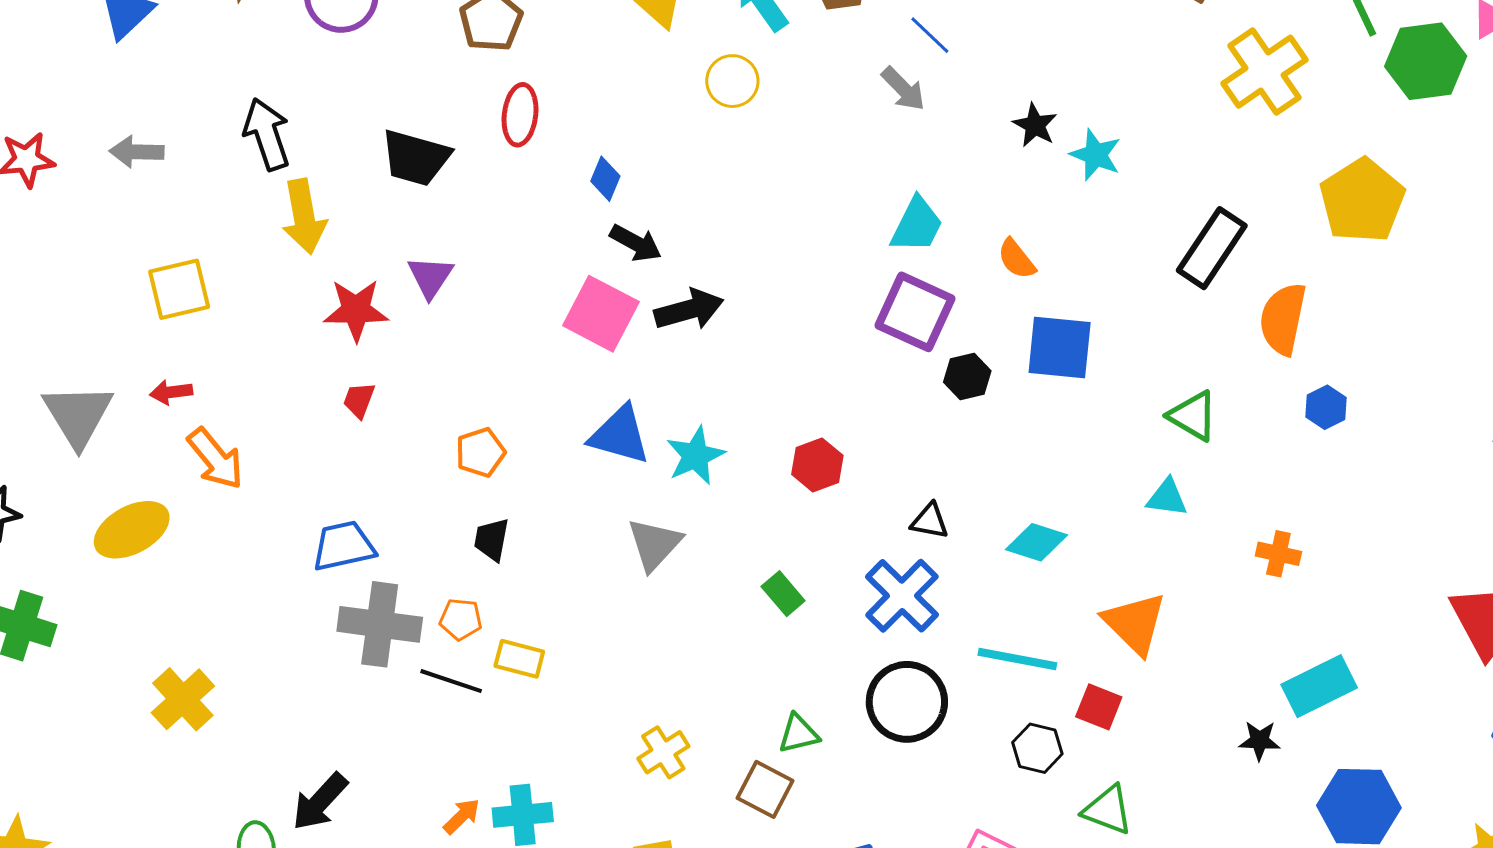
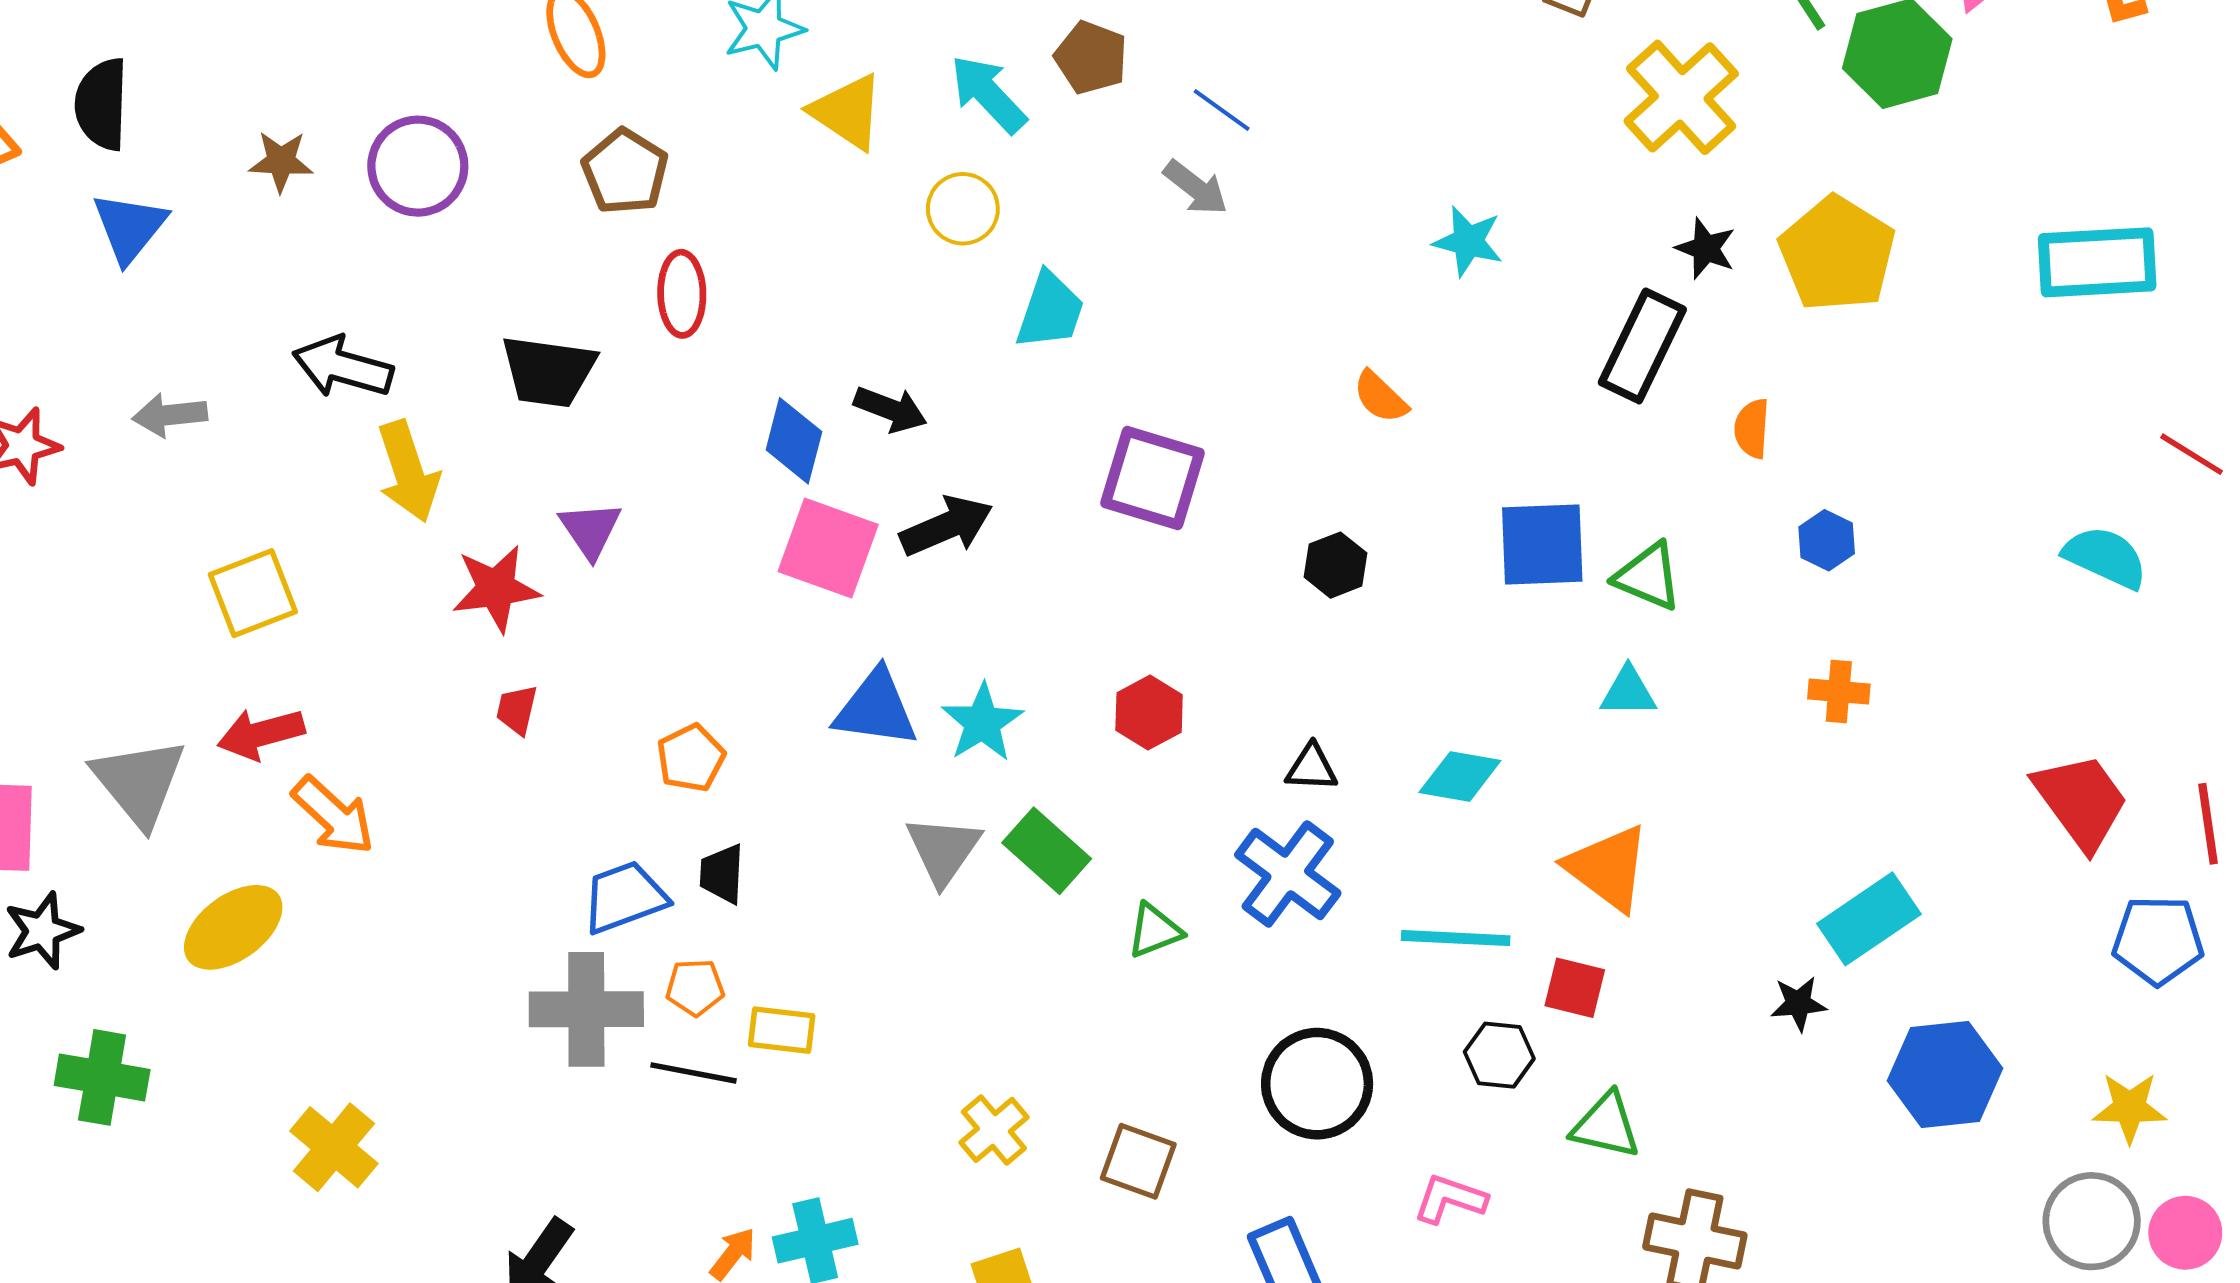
black star: (1035, 125) -> (1706, 248), moved
black arrow: (267, 134) -> (343, 367), turned -48
blue diamond: (605, 179) -> (794, 441), moved, size x1.4
cyan trapezoid: (917, 225) -> (1050, 311), moved
black arrow: (636, 243) -> (890, 409), moved
purple square: (915, 312) -> (1152, 478), moved
orange semicircle: (1283, 319) -> (1752, 428), size x0.6
blue square: (1060, 347) -> (1542, 544), moved
red arrow: (171, 392) -> (261, 734), size x1.5
blue trapezoid: (343, 546) -> (624, 897), moved
orange cross: (1278, 554) -> (1839, 691), moved
green rectangle: (783, 594) -> (1047, 851), moved, size x1.4
black circle: (907, 702) -> (1317, 1084), moved
green triangle: (799, 734) -> (1155, 931), moved

